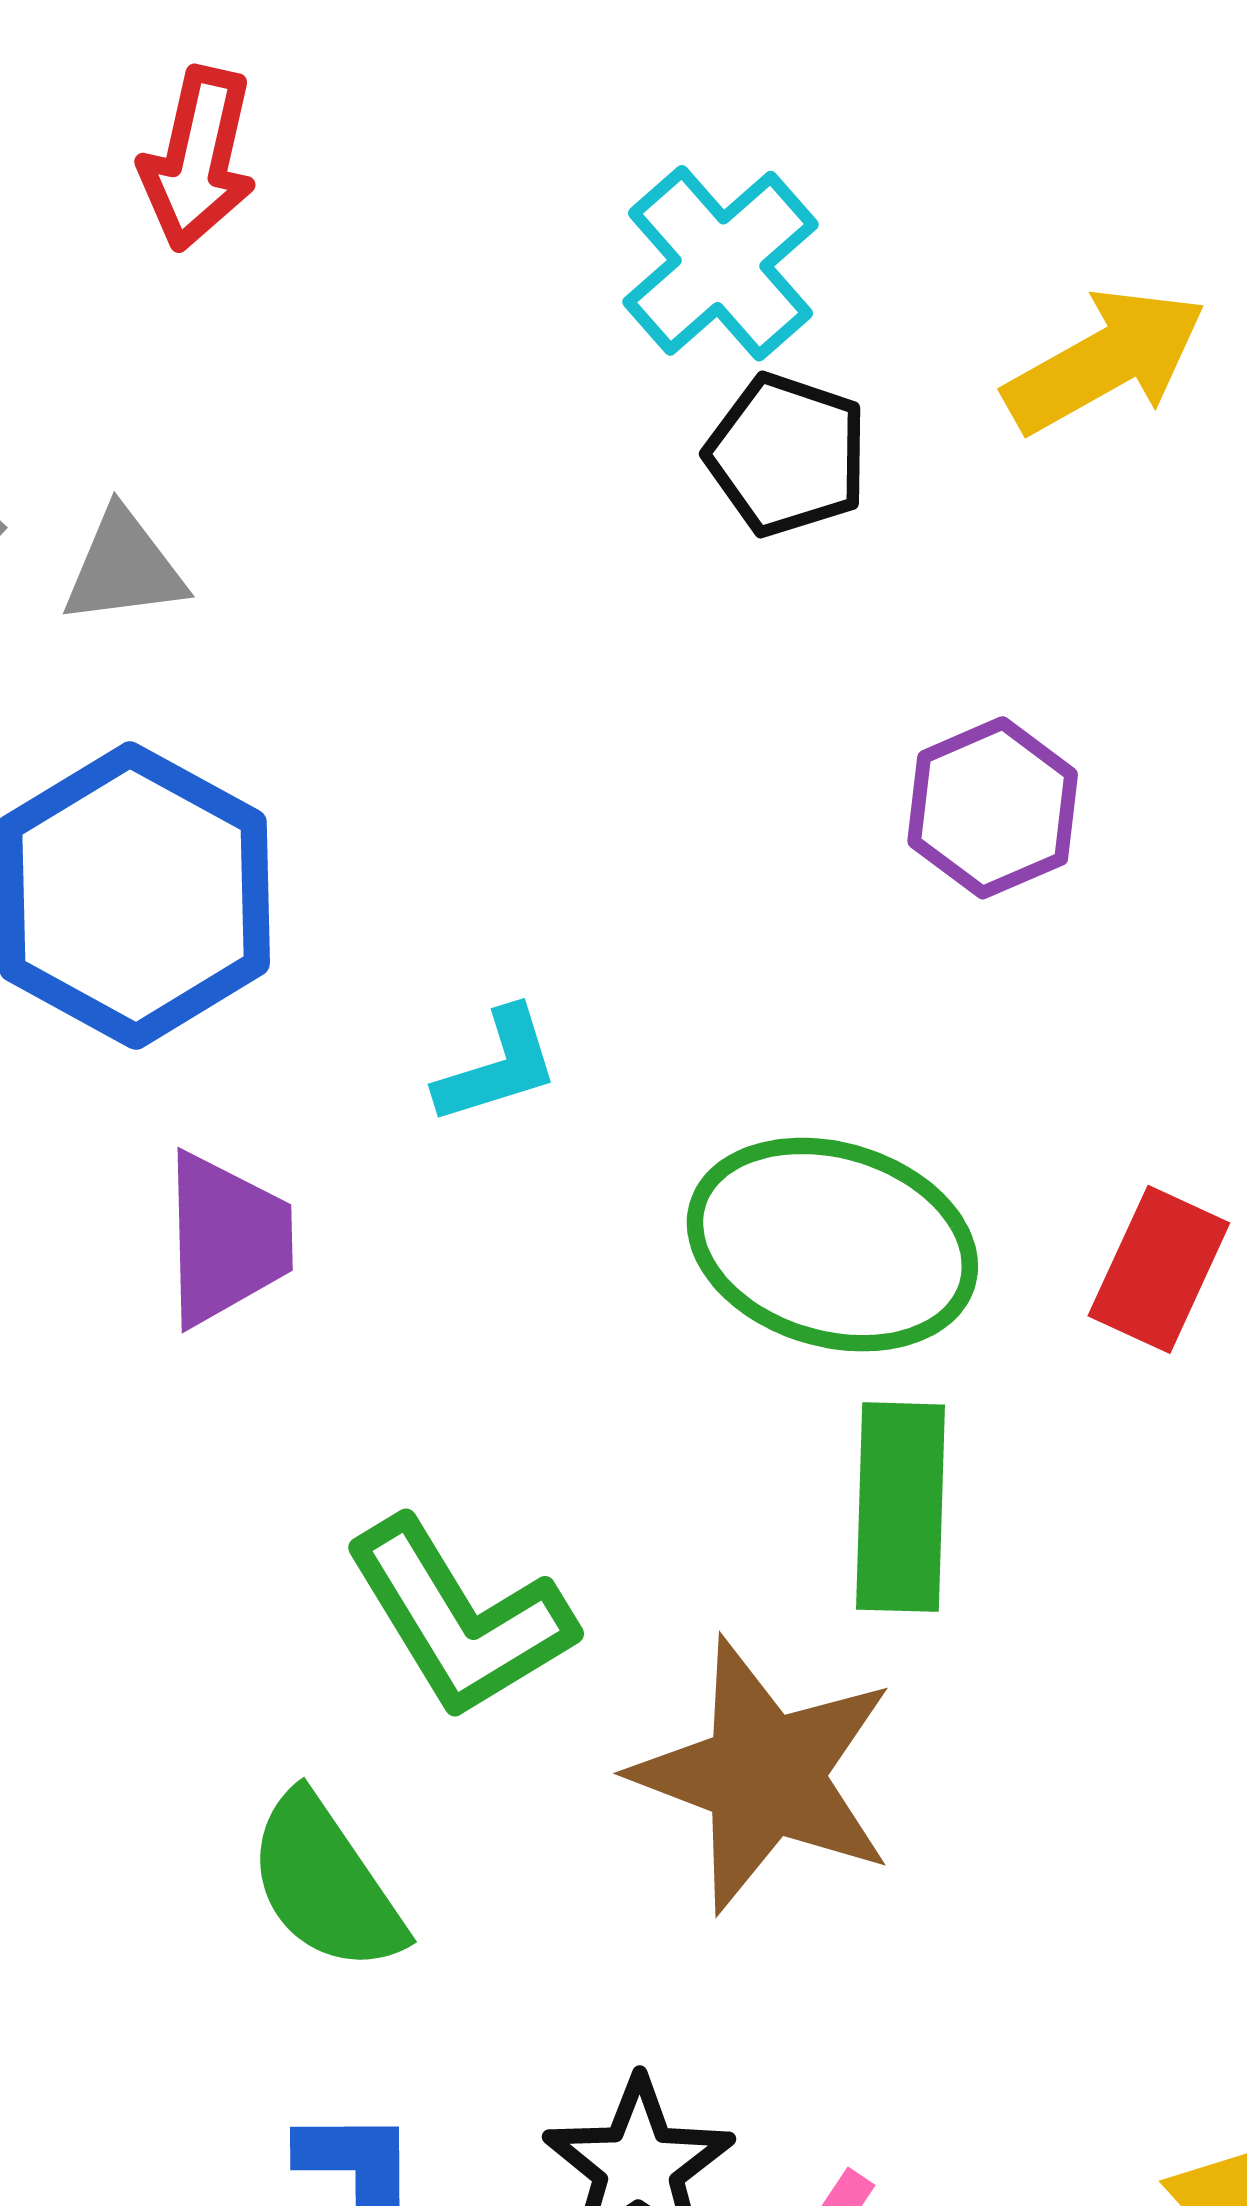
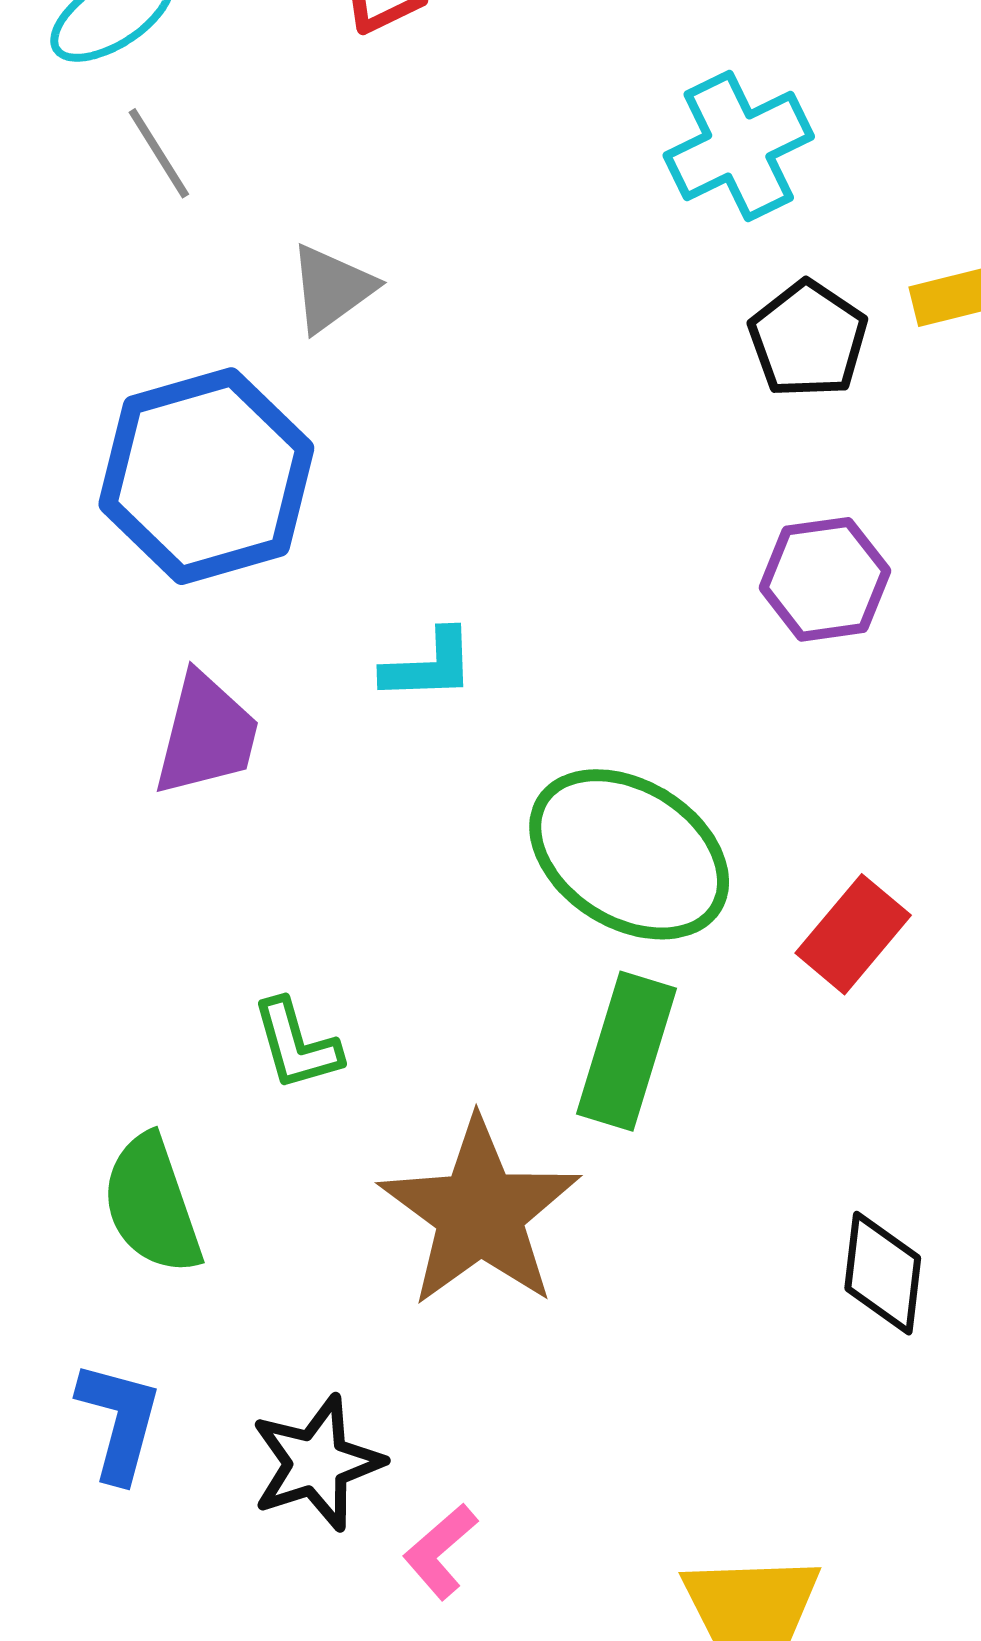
black pentagon: (787, 455) -> (808, 339), moved
gray triangle: (124, 568) -> (332, 288), moved, turned -44
green L-shape: (459, 1618) -> (296, 1045), size x0.6

